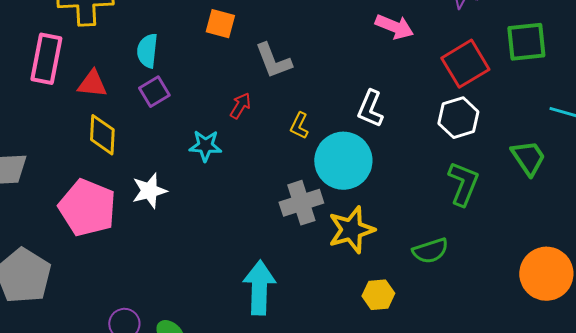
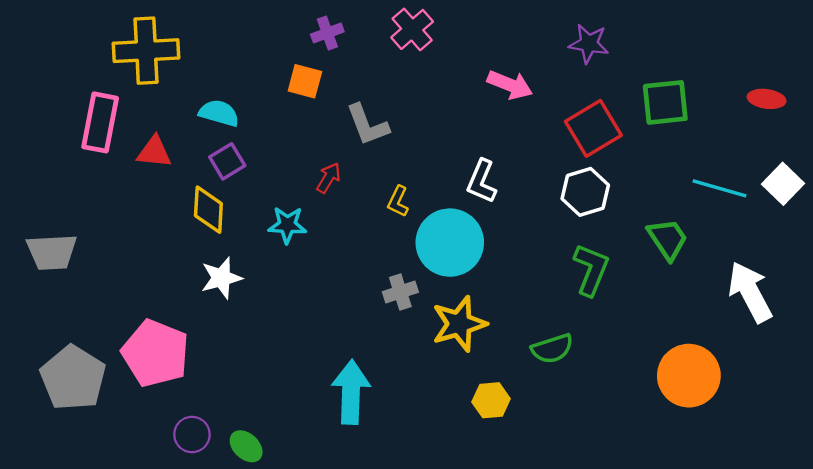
cyan semicircle: (147, 51) -> (219, 113), turned 100
yellow diamond: (102, 135) -> (208, 210), moved
gray cross: (301, 203) -> (400, 292), size x0.7
pink pentagon: (87, 208) -> (155, 353), moved

